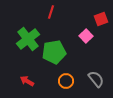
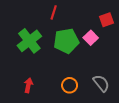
green pentagon: (54, 52) -> (66, 41), moved
red arrow: (27, 81) -> (28, 85), turned 72

